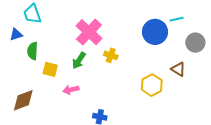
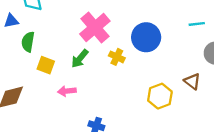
blue circle: (155, 32) -> (146, 37), moved

